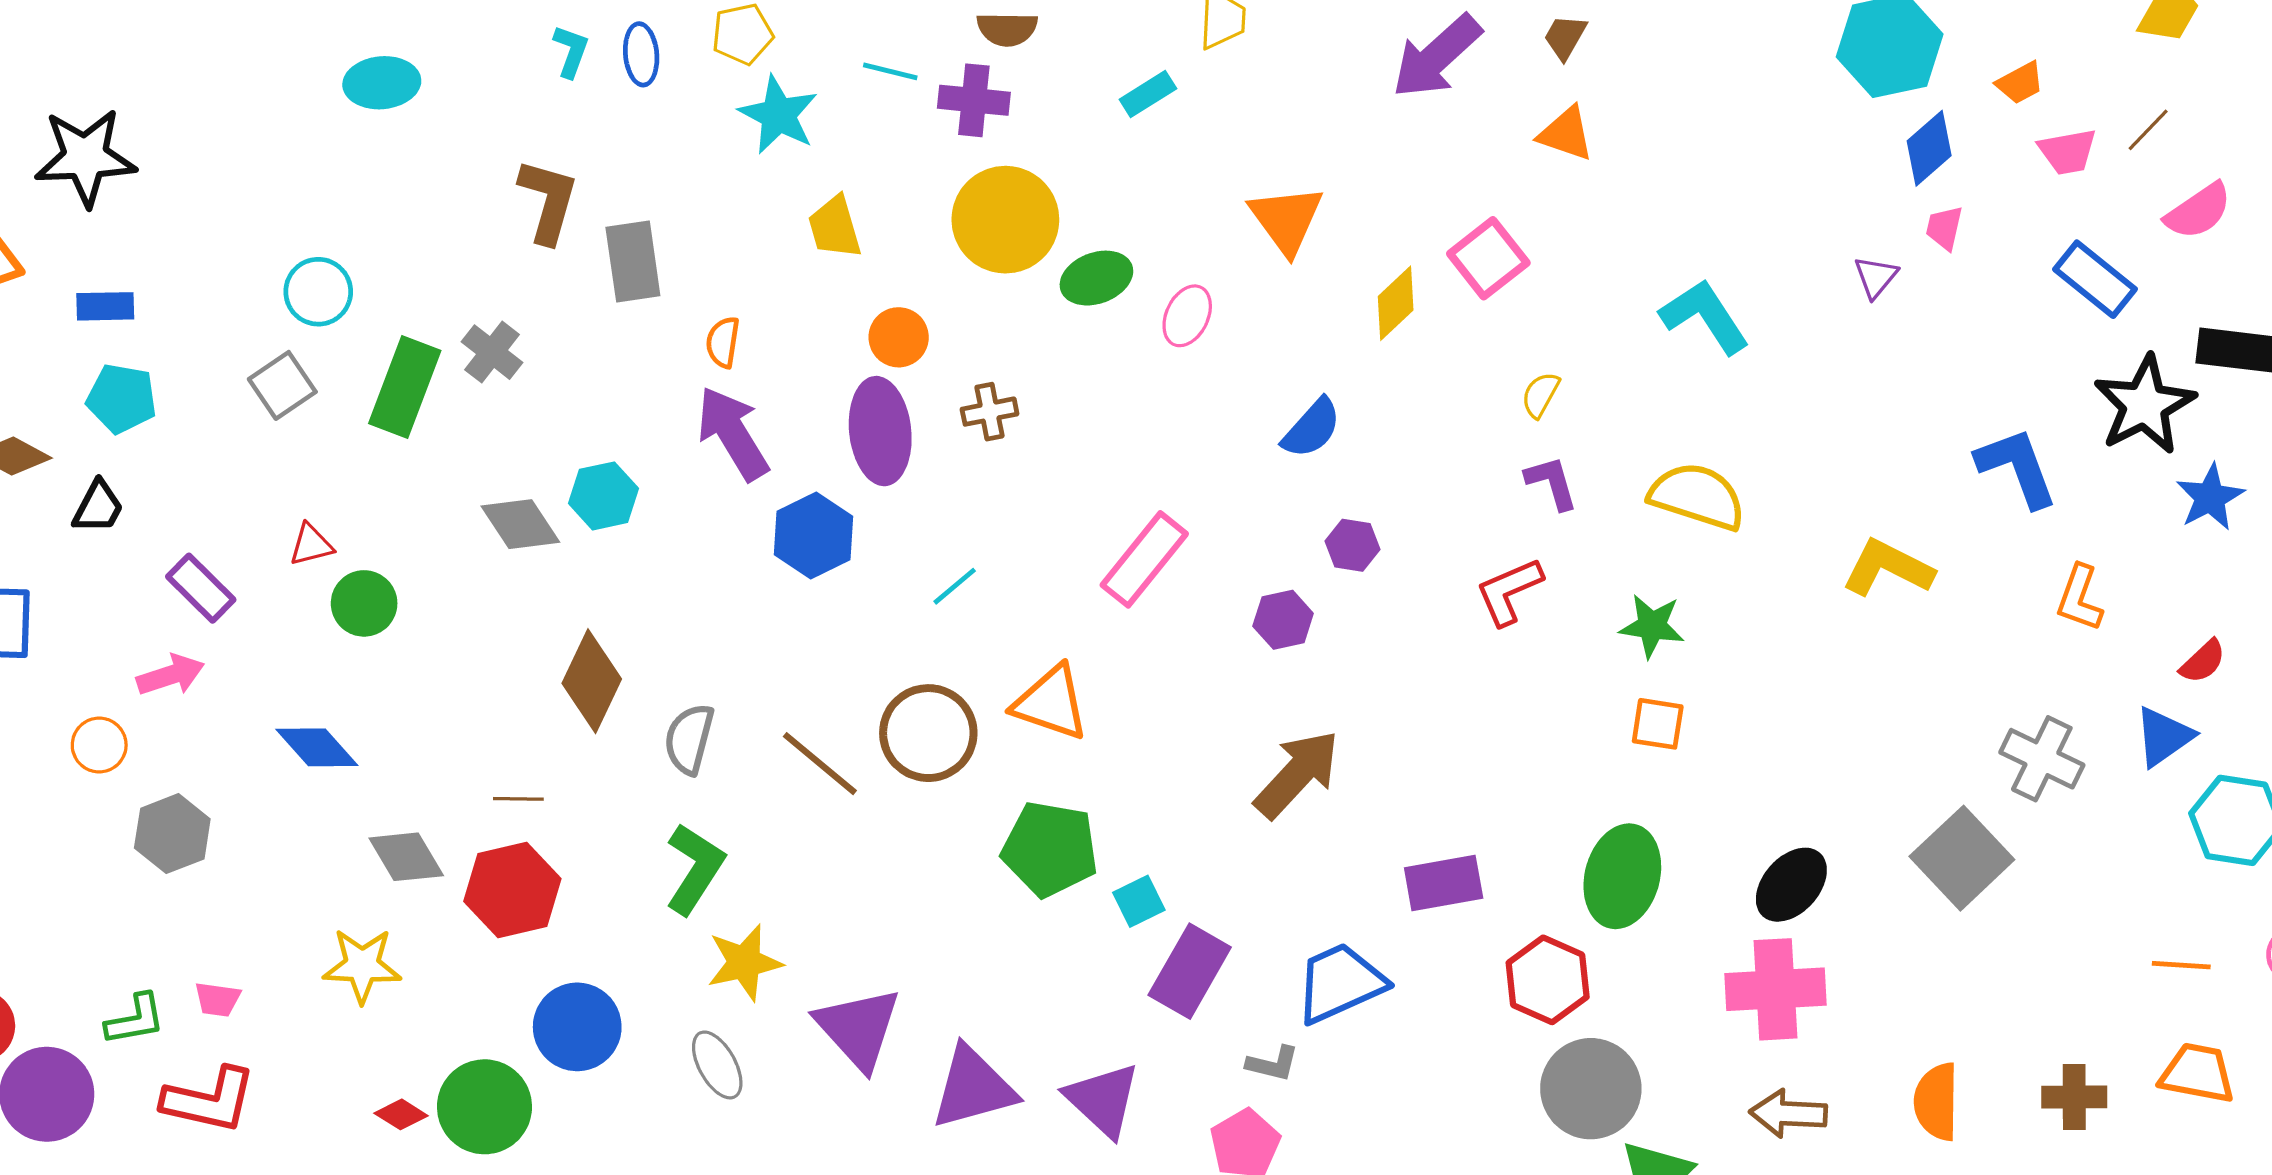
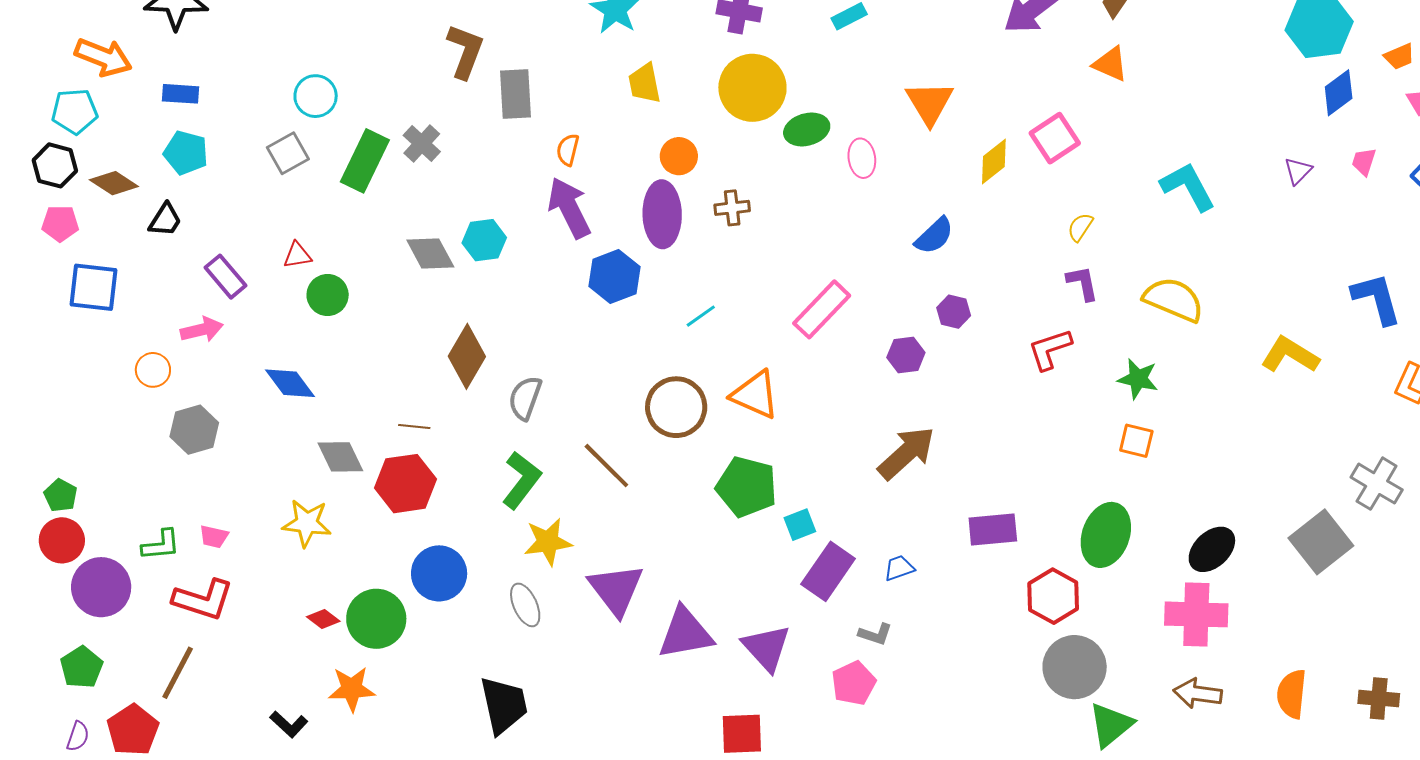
pink trapezoid: (1944, 228) -> (1364, 162), moved
pink ellipse: (1187, 316) -> (862, 158), turned -39
brown line: (820, 764) -> (606, 466), moved
blue trapezoid: (1340, 983) -> (899, 568), moved, size x0.5

